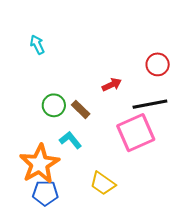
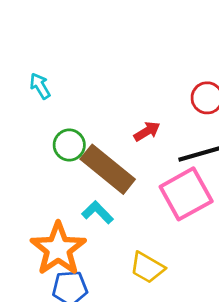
green circle: (54, 105) -> (69, 145), moved
brown rectangle: (81, 109) -> (108, 169), size x2.0

